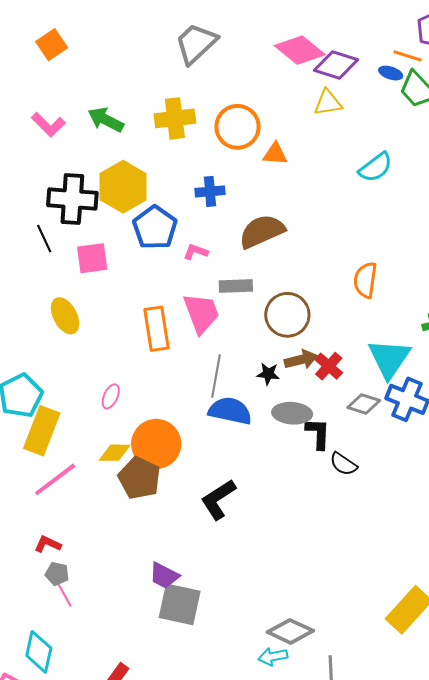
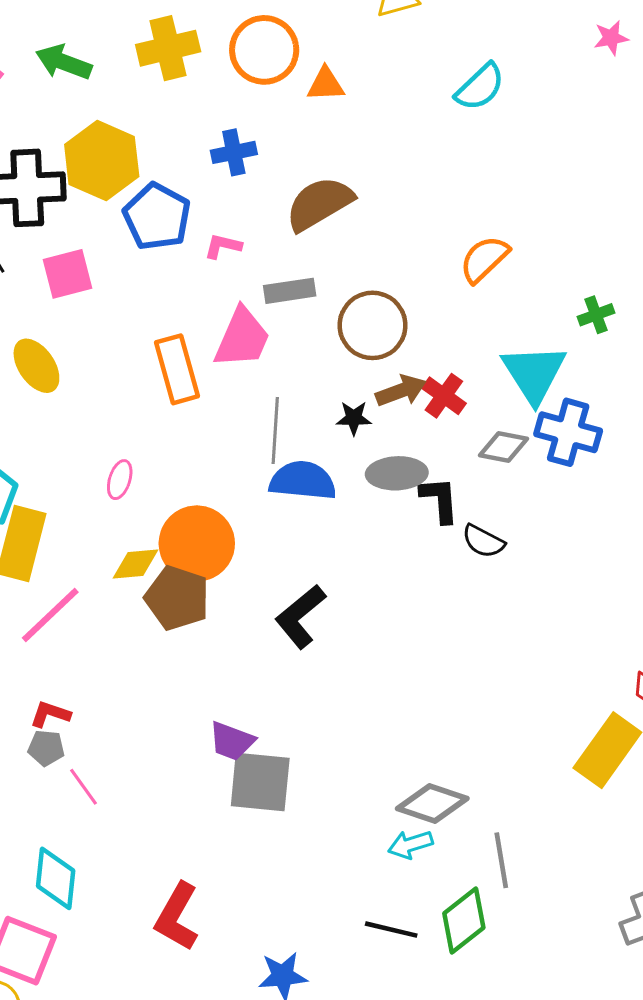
orange semicircle: (365, 280) -> (484, 259), turned 45
pink trapezoid: (201, 313) -> (242, 338), turned 51
gray pentagon: (57, 574) -> (46, 748), moved

